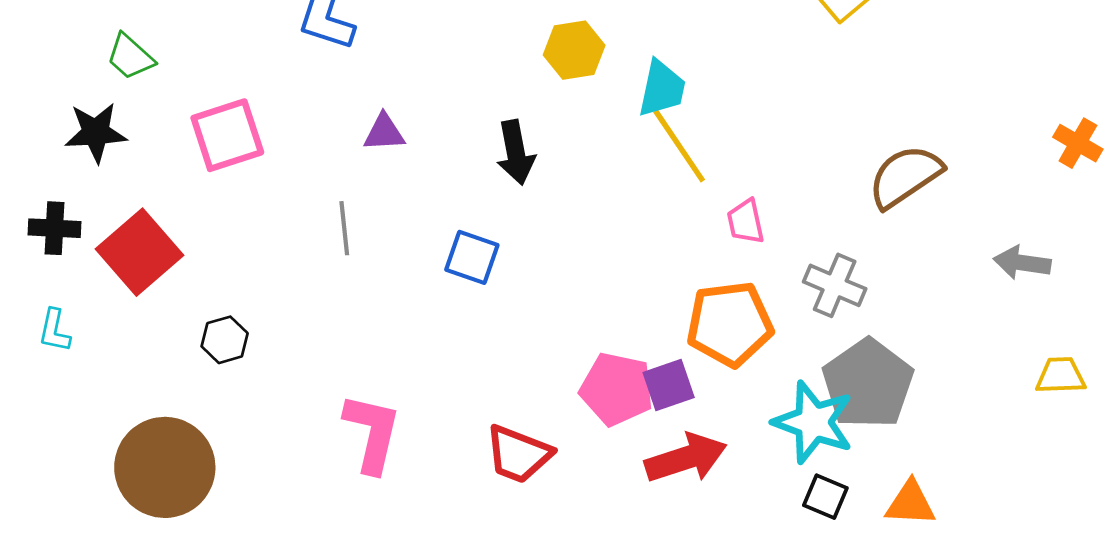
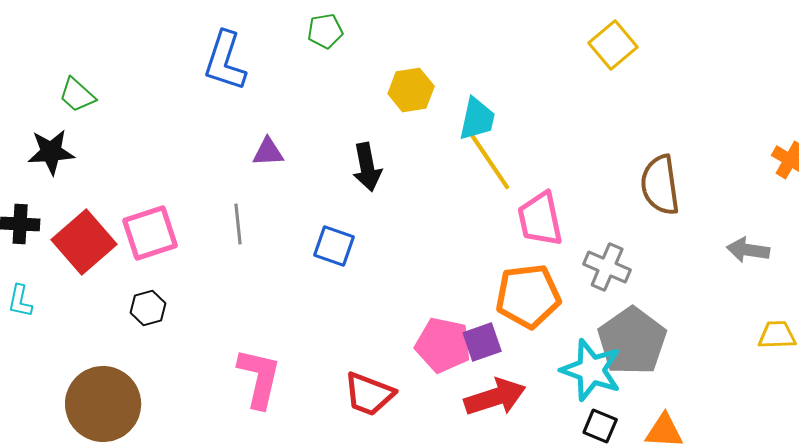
pink square: (227, 135) -> (150, 233), moved
brown semicircle: (905, 176) -> (660, 185), turned -64
pink trapezoid: (746, 222) -> (540, 219), size x1.6

